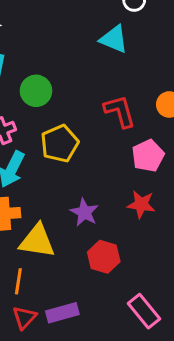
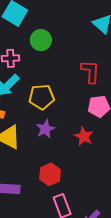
yellow pentagon: (60, 143) -> (42, 97), moved
red hexagon: (104, 257) -> (50, 174), moved

